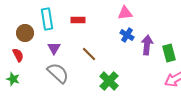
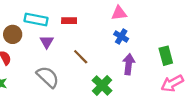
cyan rectangle: (47, 19) -> (36, 19), turned -70
purple arrow: (147, 45) -> (129, 64), moved
purple triangle: (54, 48) -> (47, 42), moved

